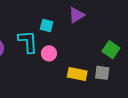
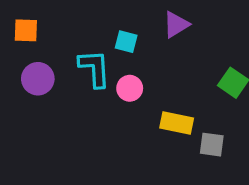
gray square: (102, 73) -> (212, 145), moved

